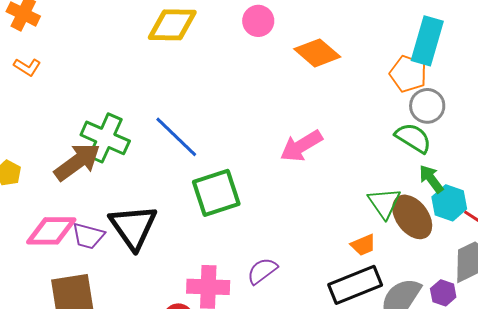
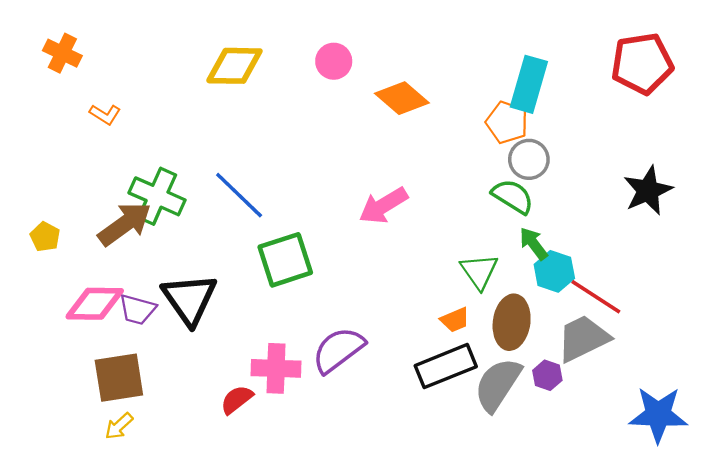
orange L-shape: (27, 67) -> (105, 114), moved
brown ellipse: (412, 217) -> (512, 322), moved, turned 45
purple semicircle: (262, 271) -> (338, 350), size x1.5

